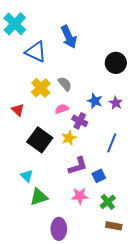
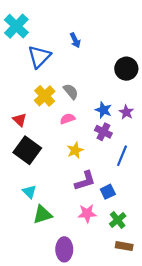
blue arrow: (69, 37) -> (75, 40), size x0.6
blue triangle: (36, 52) -> (39, 57), turned 50
purple cross: (80, 121) -> (103, 132), moved
black square: (40, 140) -> (27, 150), moved

